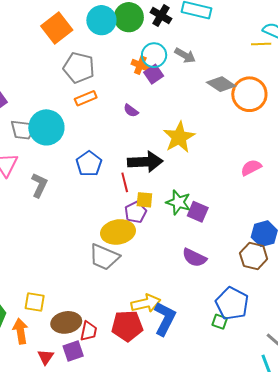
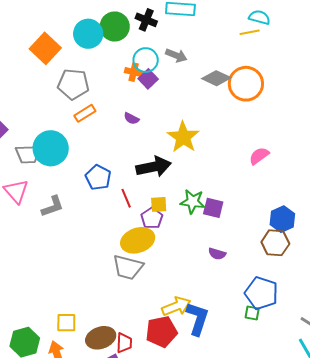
red line: (125, 182) -> (126, 198), moved
gray L-shape: (39, 185) -> (52, 206), turned 55
purple semicircle: (194, 258) -> (217, 254), size x0.7

